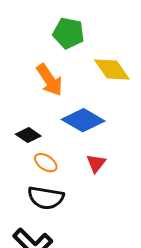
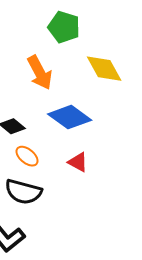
red triangle: (96, 163) -> (78, 162), turned -45

